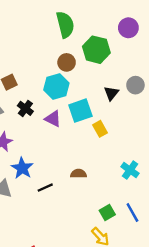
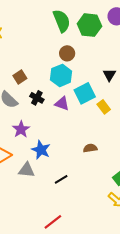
green hexagon: (96, 50) -> (89, 25), moved
black line: (45, 188) -> (61, 179), moved

